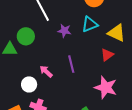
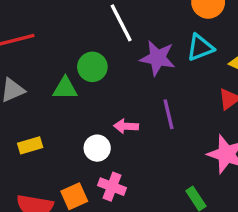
purple star: (64, 31) -> (158, 58), size x1.5
pink arrow: (46, 71) -> (126, 126), turned -40

